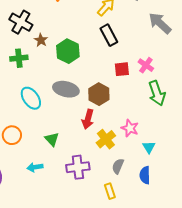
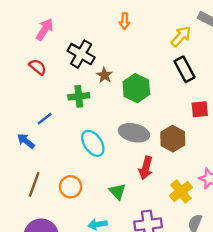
red arrow: (88, 119) -> (146, 168), moved

